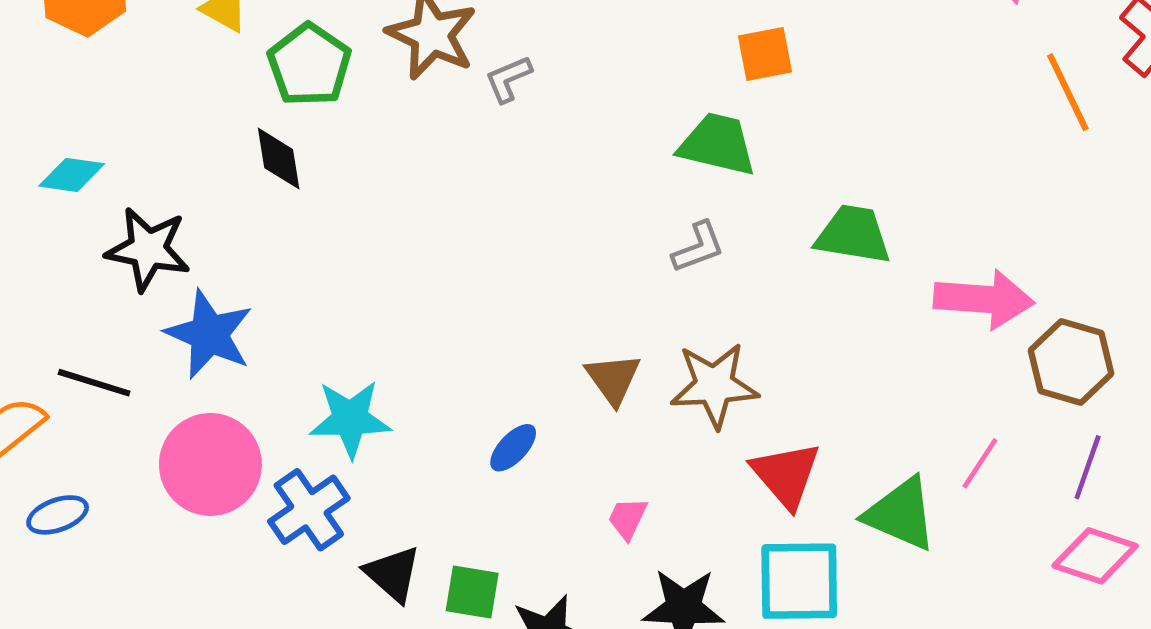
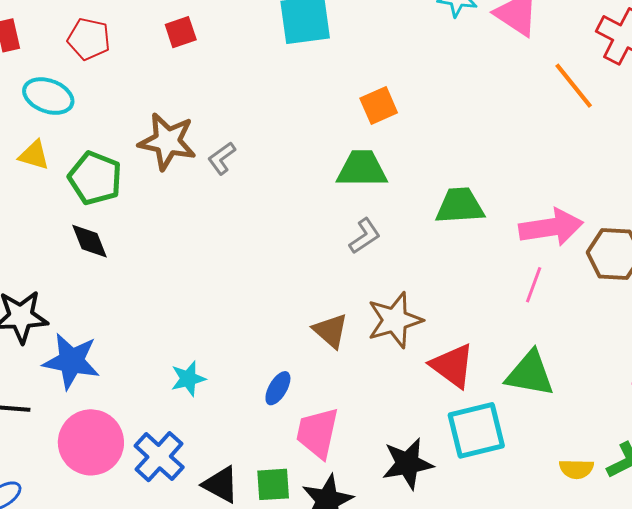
cyan star: (350, 419) -> (188, 379), moved, size x0.7
pink line: (980, 463) -> (534, 285), moved
pink trapezoid: (628, 518) -> (317, 433), moved, size x1.8

